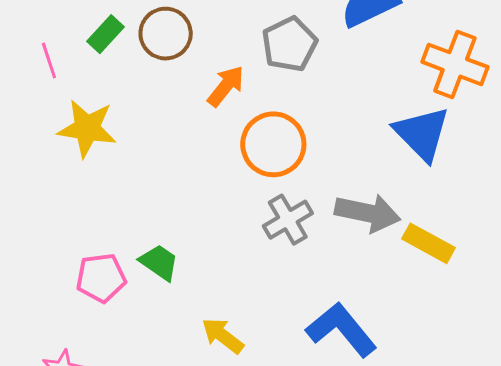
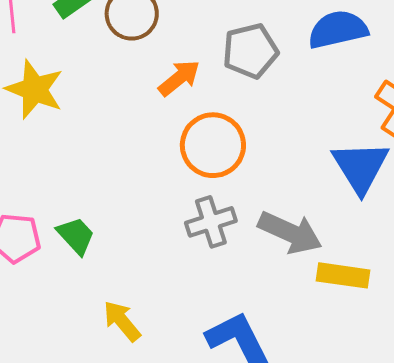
yellow rectangle: (428, 243) -> (343, 275), turned -33

